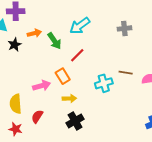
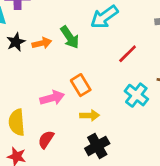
orange arrow: (34, 33) -> (42, 43), moved
red line: (77, 55) -> (128, 54), moved
cyan cross: (104, 83) -> (136, 95), turned -36

